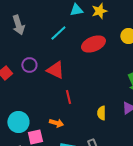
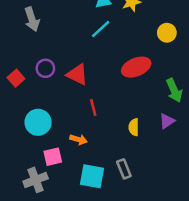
cyan line: (58, 33) -> (101, 29), moved
red ellipse: (93, 44) -> (136, 67), moved
cyan circle: (18, 122) -> (38, 122), moved

